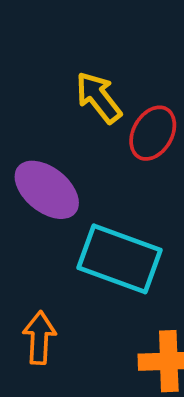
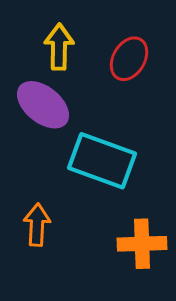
yellow arrow: (99, 97) -> (59, 47), moved, turned 39

